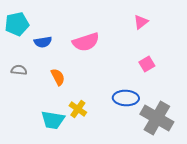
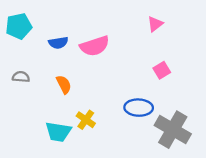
blue semicircle: (43, 42) -> (58, 43), moved

